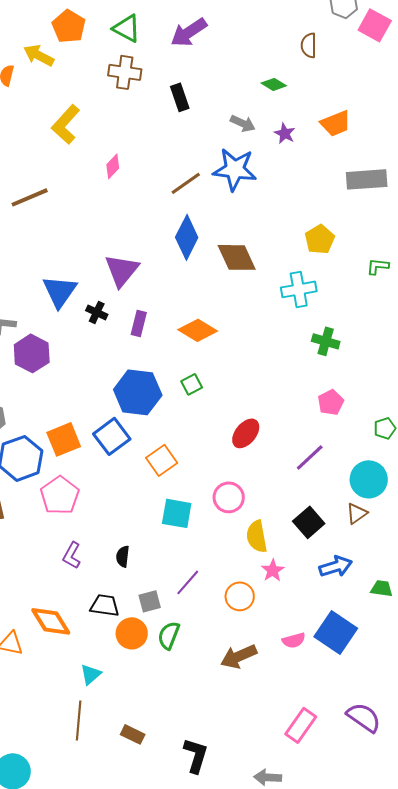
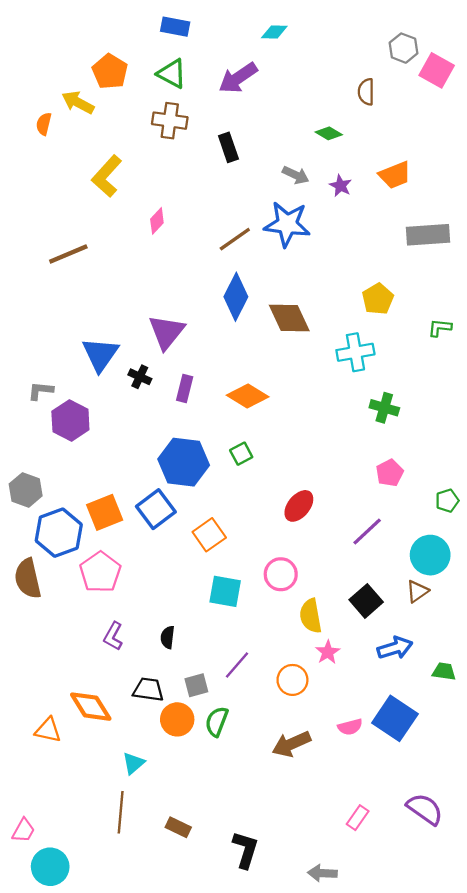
pink rectangle: (301, 725) -> (358, 818), size x0.7

